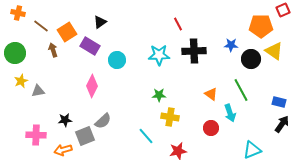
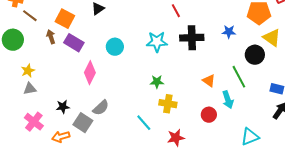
brown line: (41, 26) -> (30, 16), moved
orange square: (67, 32) -> (65, 19), turned -30
purple rectangle: (90, 46) -> (74, 43), moved
black circle: (251, 59) -> (255, 55), moved
yellow star: (21, 81) -> (28, 71), moved
gray triangle: (38, 91) -> (30, 89), moved
pink cross: (36, 135) -> (34, 122), turned 36
gray square: (85, 136) -> (83, 123), turned -36

